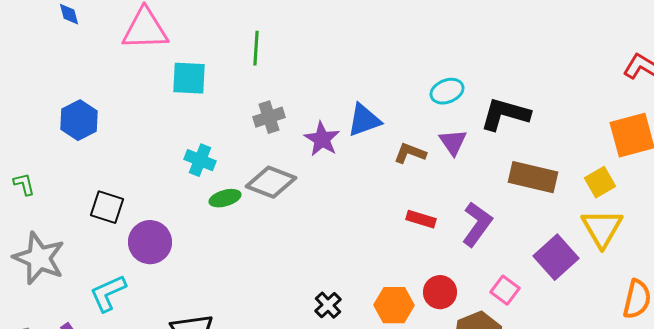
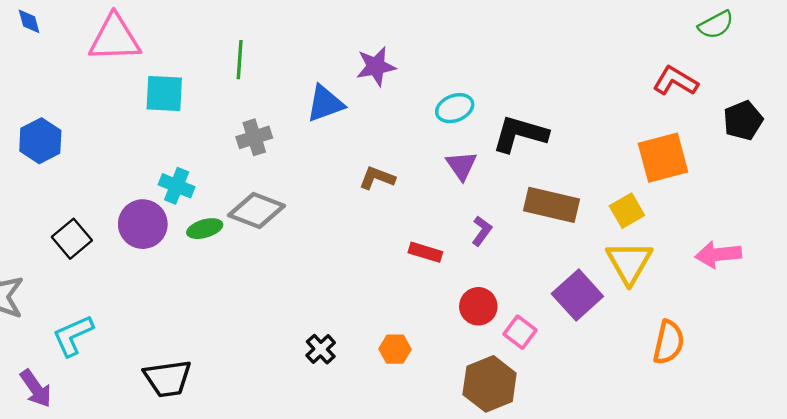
blue triangle: (364, 120) -> (325, 104), moved
purple star: (322, 139) -> (376, 66), moved, turned 30
brown L-shape: (410, 153) -> (377, 178), moved
black square: (107, 207) -> (72, 239), turned 32
purple L-shape: (477, 224) -> (482, 231), moved, size x0.6
purple circle: (150, 242) -> (143, 224), moved
red circle: (440, 292) -> (478, 306), moved
orange hexagon: (394, 305) -> (395, 349), size x0.7

